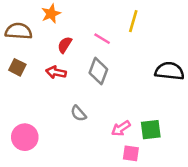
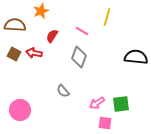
red arrow: (56, 72) -> (34, 53), moved

